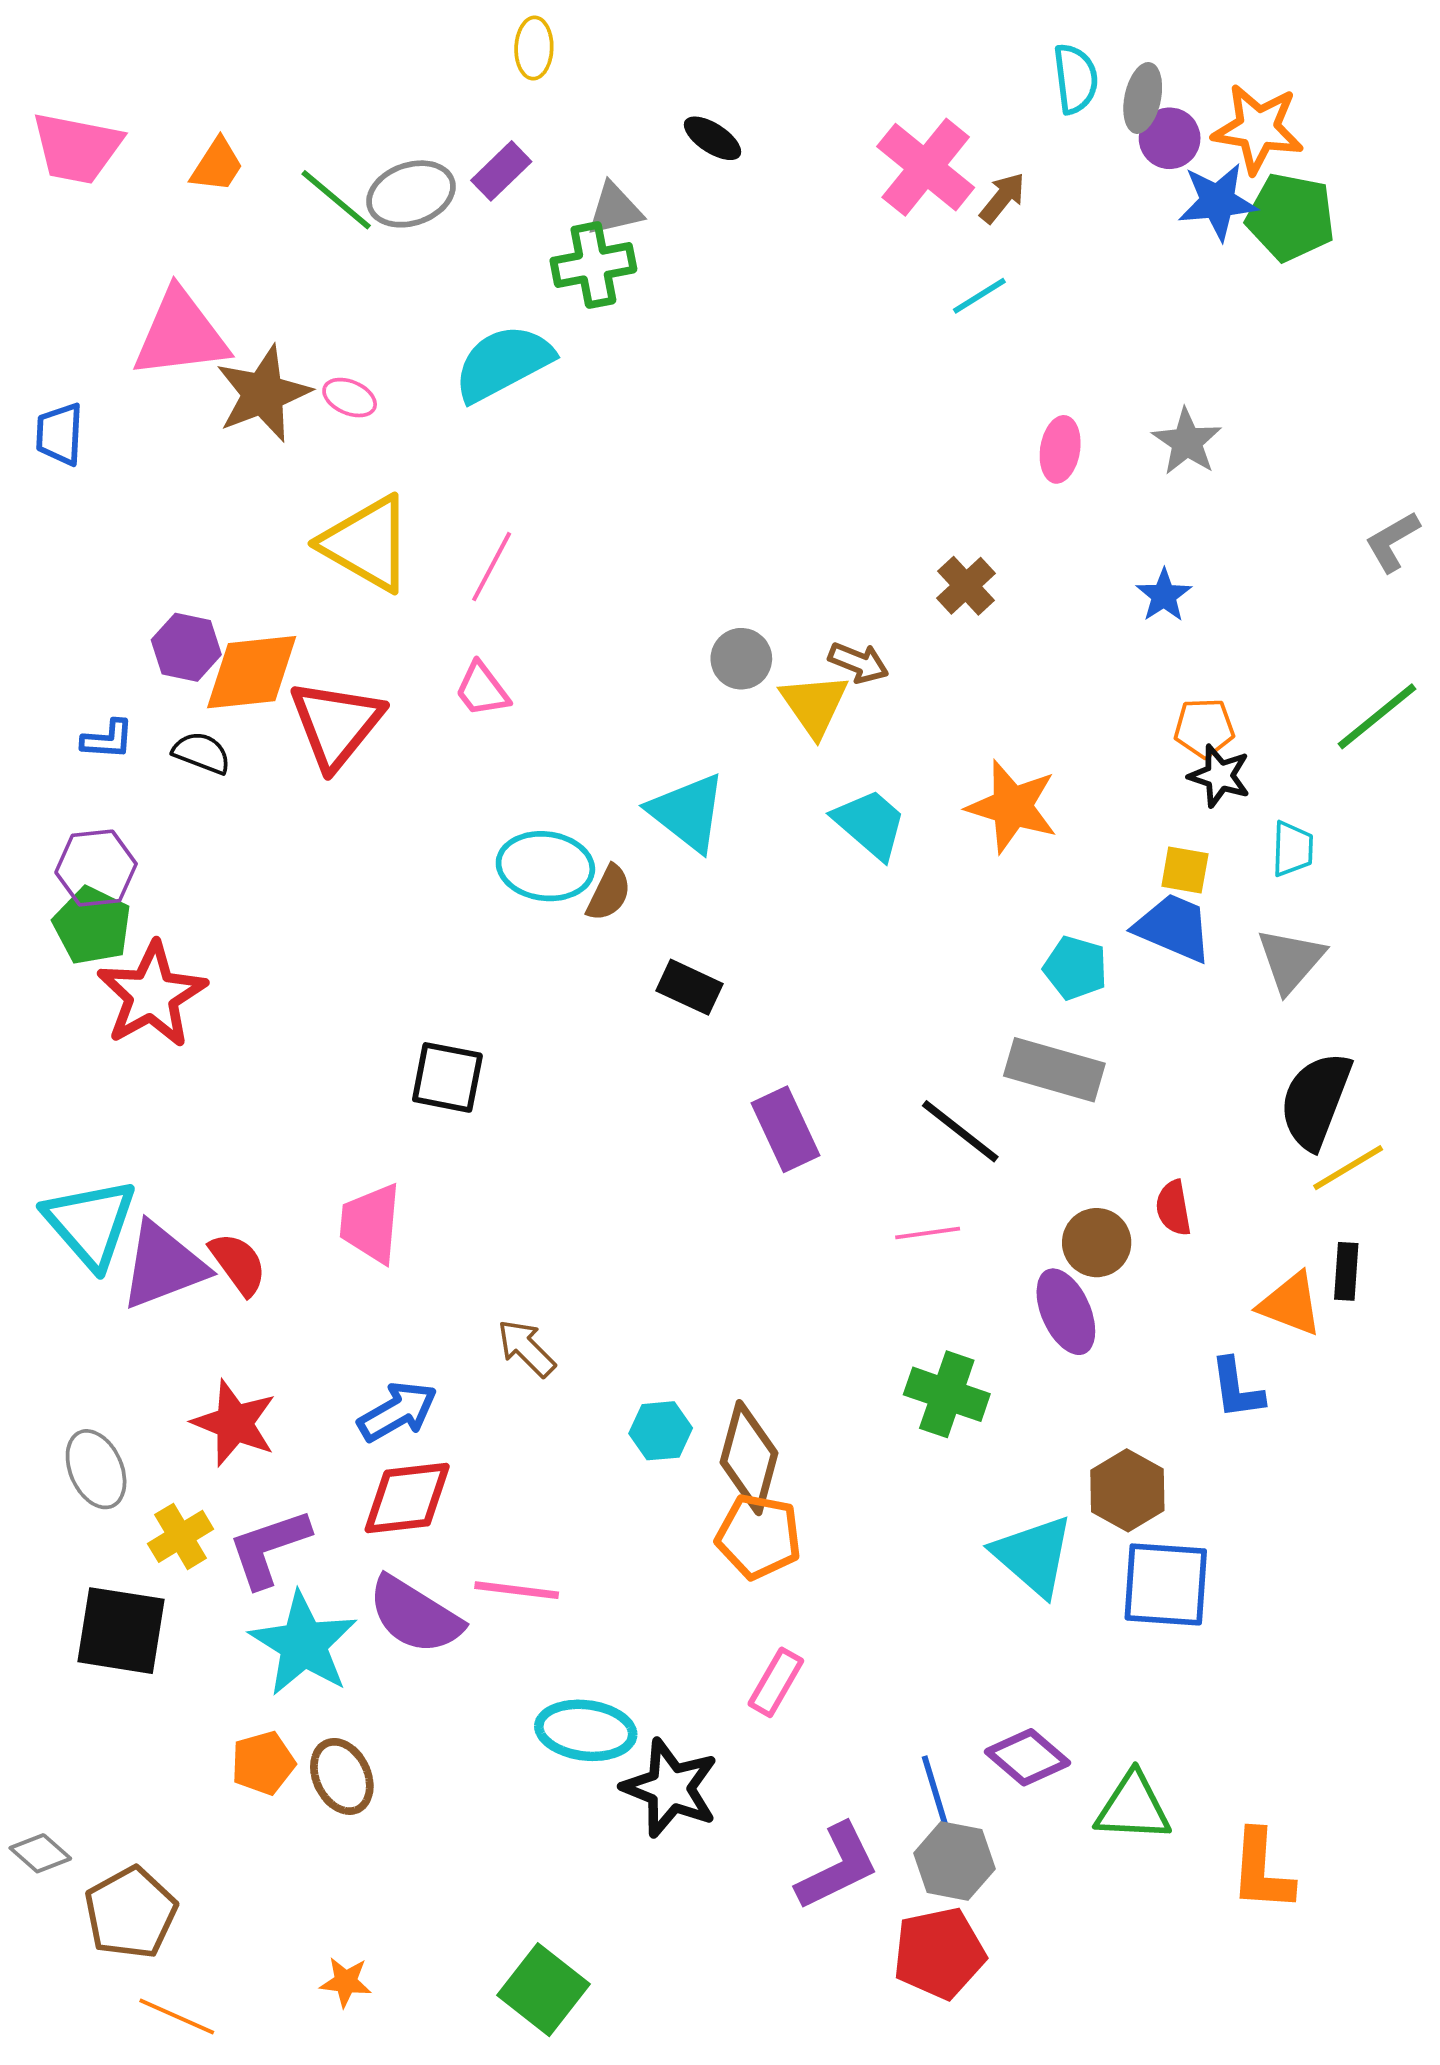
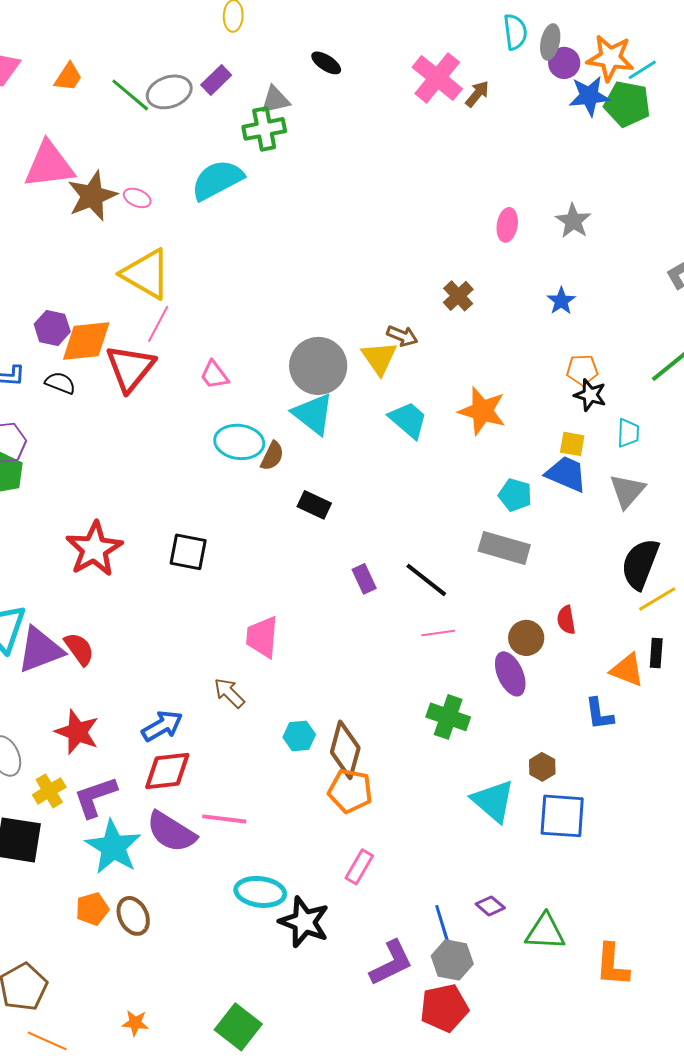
cyan line: (979, 296) -> (642, 70), moved
pink line: (492, 567) -> (158, 324), moved
gray circle: (741, 659) -> (318, 366), moved, size x1.8
pink trapezoid: (482, 689) -> (214, 375), moved
red star: (152, 995) -> (94, 549), moved
purple rectangle: (785, 1129) -> (364, 579), size x0.7
black line: (960, 1131) -> (426, 580), moved
pink trapezoid: (371, 1223) -> (262, 637), moved
brown hexagon: (1127, 1490) -> (542, 767), size x0.7
purple diamond: (1027, 1757) -> (490, 906), size x0.7

